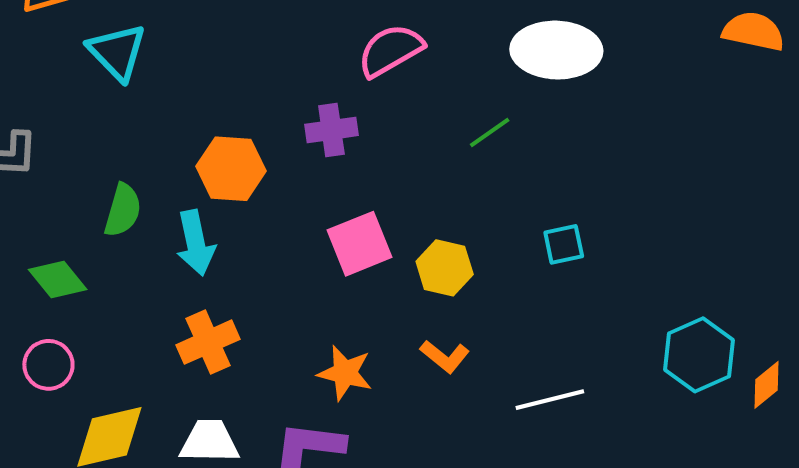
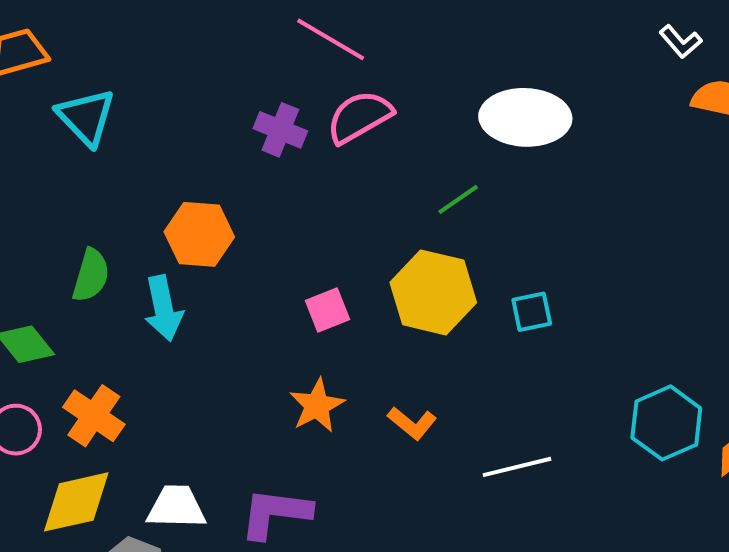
purple cross: (331, 130) -> (280, 130), moved, turned 30
pink square: (360, 244) -> (327, 310), size x0.7
yellow hexagon: (445, 268) -> (433, 292), moved, size x1.5
orange cross: (208, 342) -> (94, 416), moved, turned -32
orange star: (345, 373) -> (317, 406), moved, turned 30

